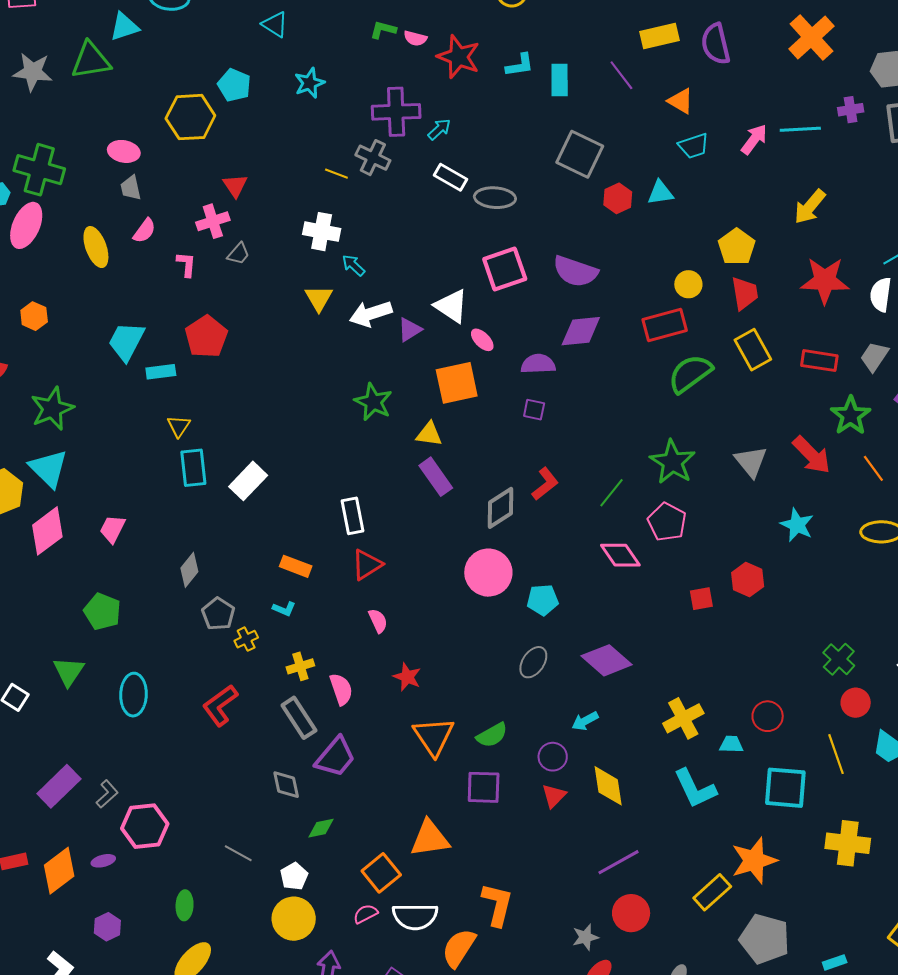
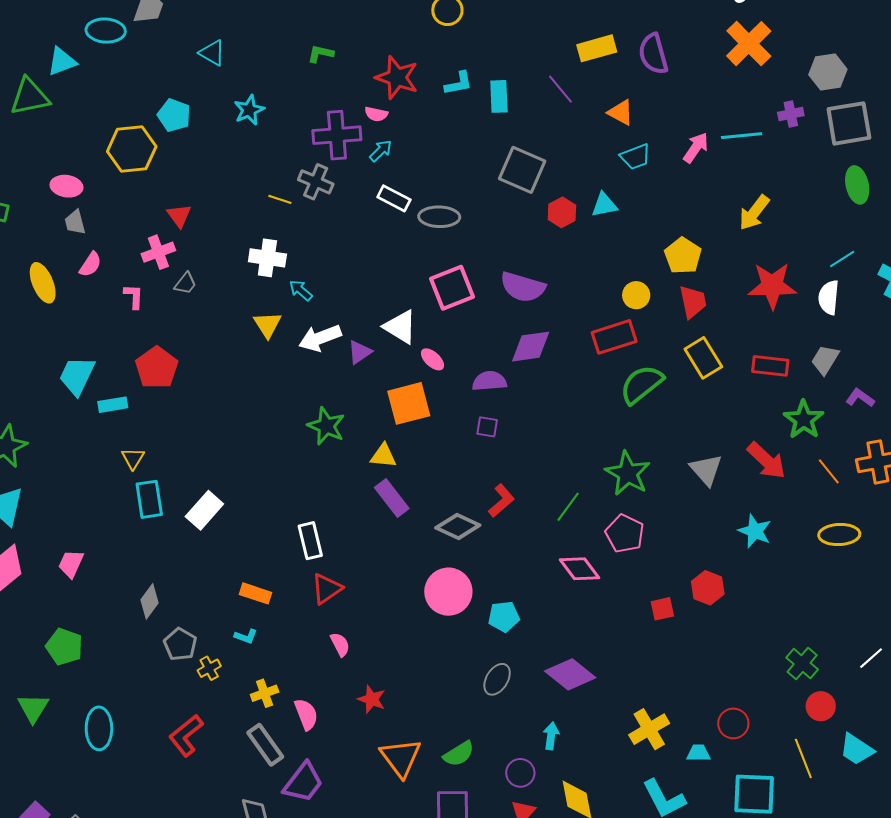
pink semicircle: (415, 38) -> (376, 114), moved
gray diamond: (500, 508) -> (458, 526), turned 60
cyan arrow: (585, 721) -> (551, 736), turned 128

